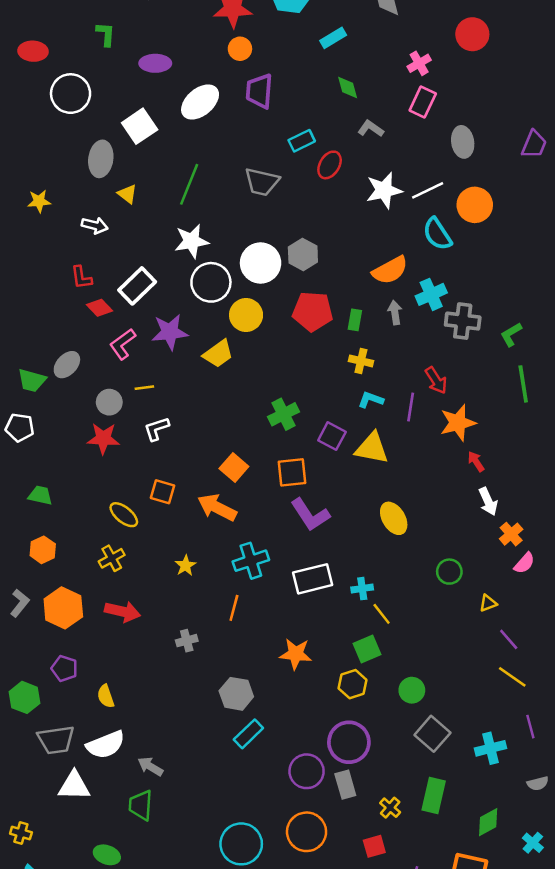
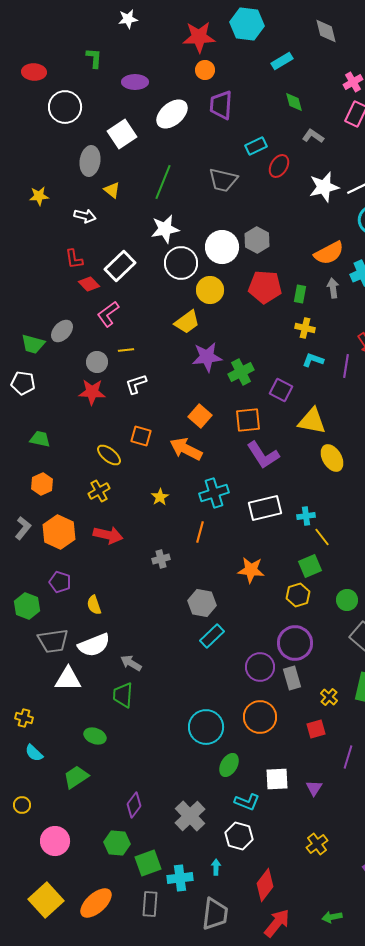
purple star: (170, 332) -> (207, 357), moved
yellow triangle: (372, 448) -> (312, 421), moved

